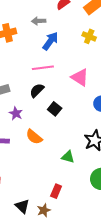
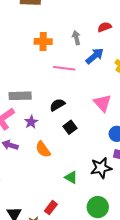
gray arrow: (39, 21) -> (76, 38), turned 64
blue arrow: (50, 41) -> (95, 56), moved
pink line: (43, 68) -> (64, 68), moved

